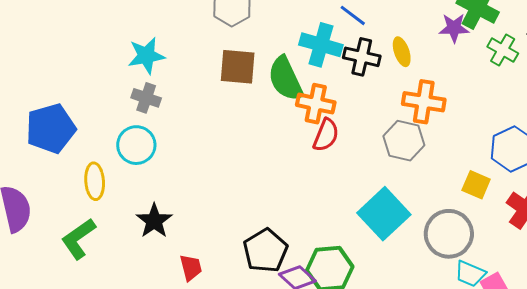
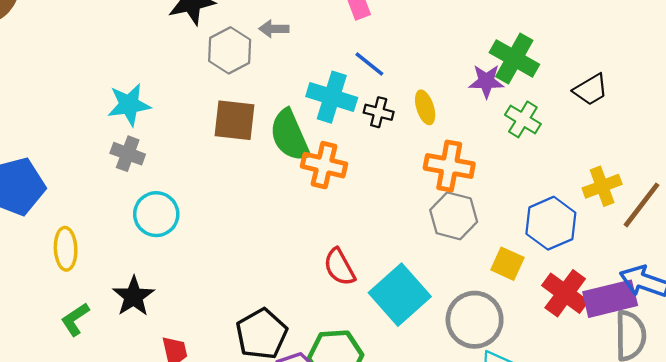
green cross: (503, 50) -> (523, 119), moved
black cross: (362, 57) -> (379, 112), size x0.7
red semicircle: (326, 135) -> (339, 267), moved, turned 128
gray hexagon: (404, 141) -> (454, 216), moved
cyan circle: (136, 145) -> (156, 214), moved
green L-shape: (78, 239) -> (75, 319), moved, size x0.7

